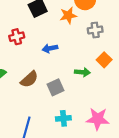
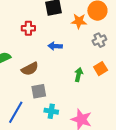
gray cross: (95, 30) -> (99, 40), turned -32
green arrow: (82, 72) -> (79, 75), turned -96
gray square: (56, 87) -> (39, 91), moved

